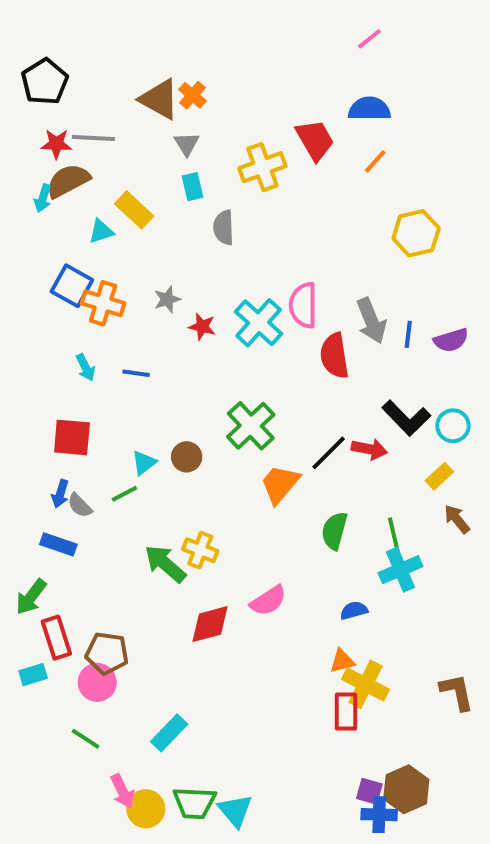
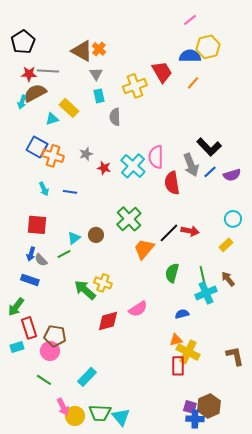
yellow hexagon: (416, 233) -> (208, 47), moved
blue line: (408, 334) -> (210, 172), turned 40
black L-shape: (406, 418) -> (209, 147), moved
brown arrow: (457, 519) -> (228, 279), moved

